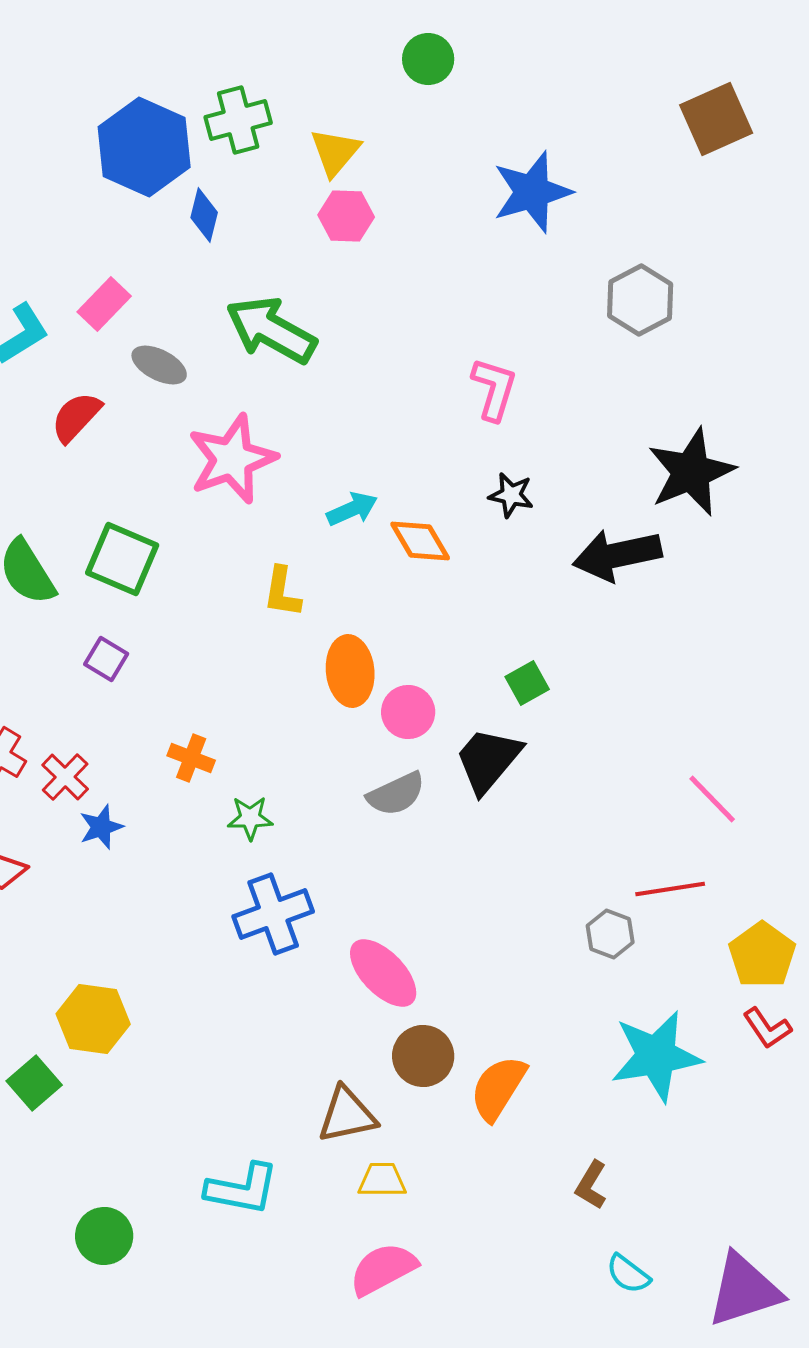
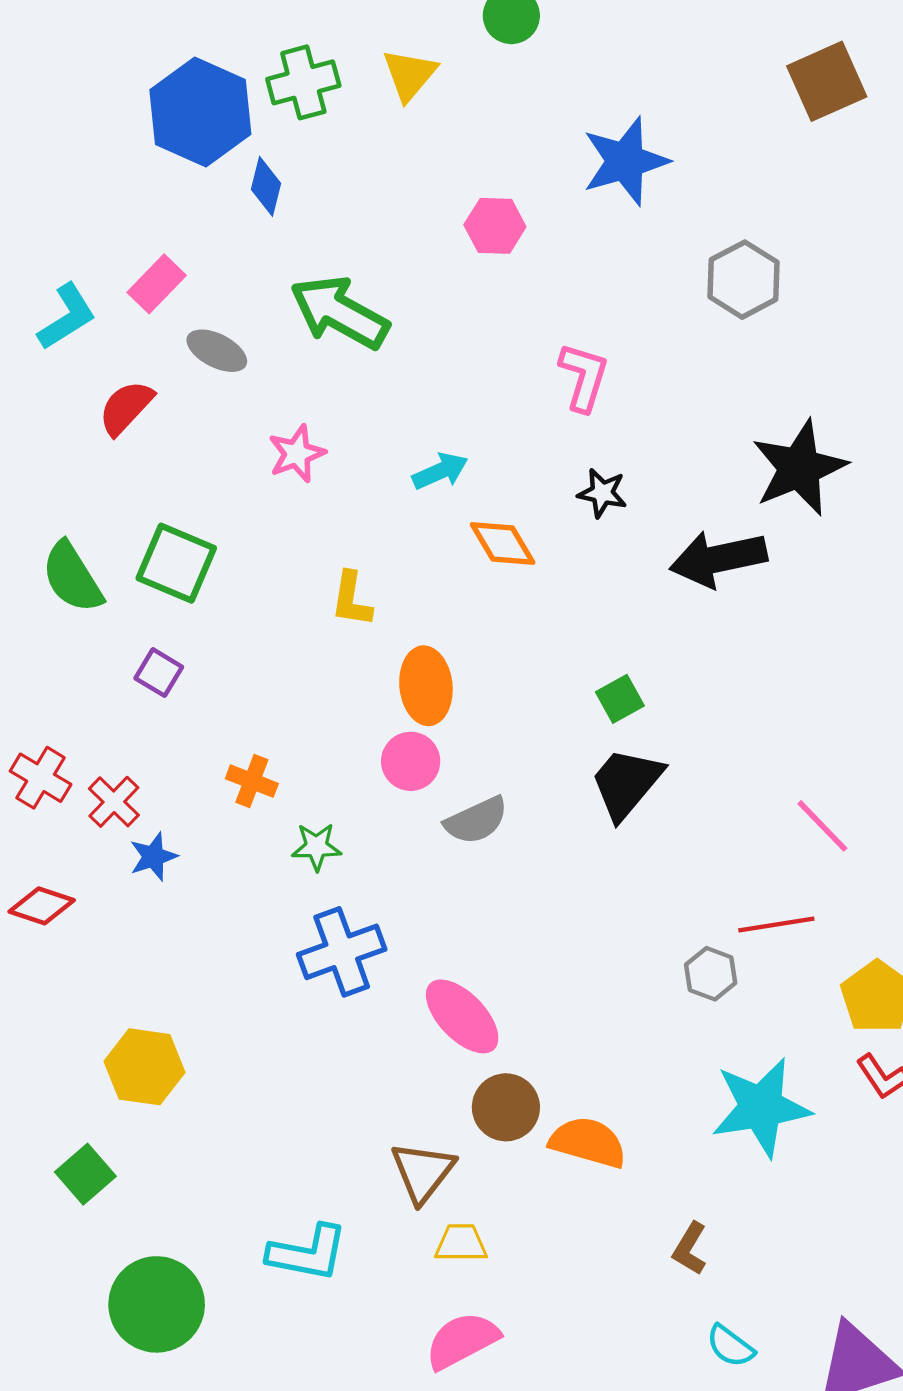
yellow triangle: (335, 152) -> (410, 75), moved
pink hexagon: (346, 216) -> (495, 226), moved
pink star: (232, 459) -> (297, 454), size x0.6
cyan arrow: (352, 509) -> (440, 471), moved
pink circle: (408, 712) -> (411, 761), moved
black trapezoid: (488, 760) -> (626, 783), moved
green square: (34, 1083) -> (85, 1174), moved
orange semicircle: (498, 1088) -> (588, 1142), turned 74
brown triangle: (347, 1115) -> (423, 1172), turned -40
green circle: (104, 1236) -> (157, 1304), size x1.5

